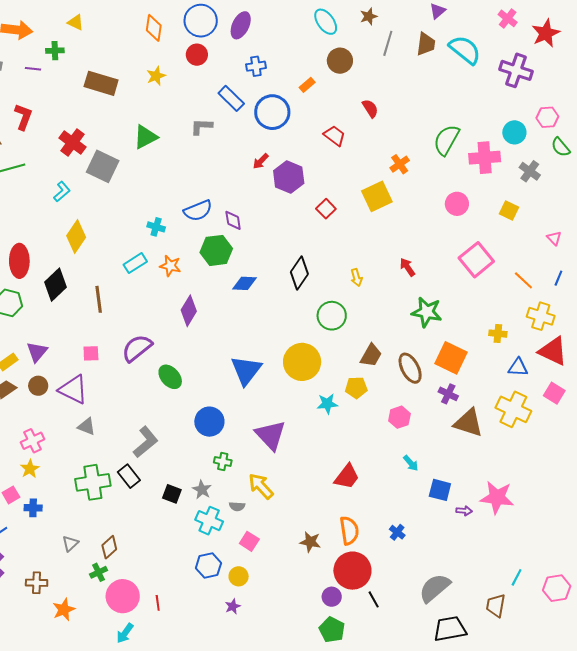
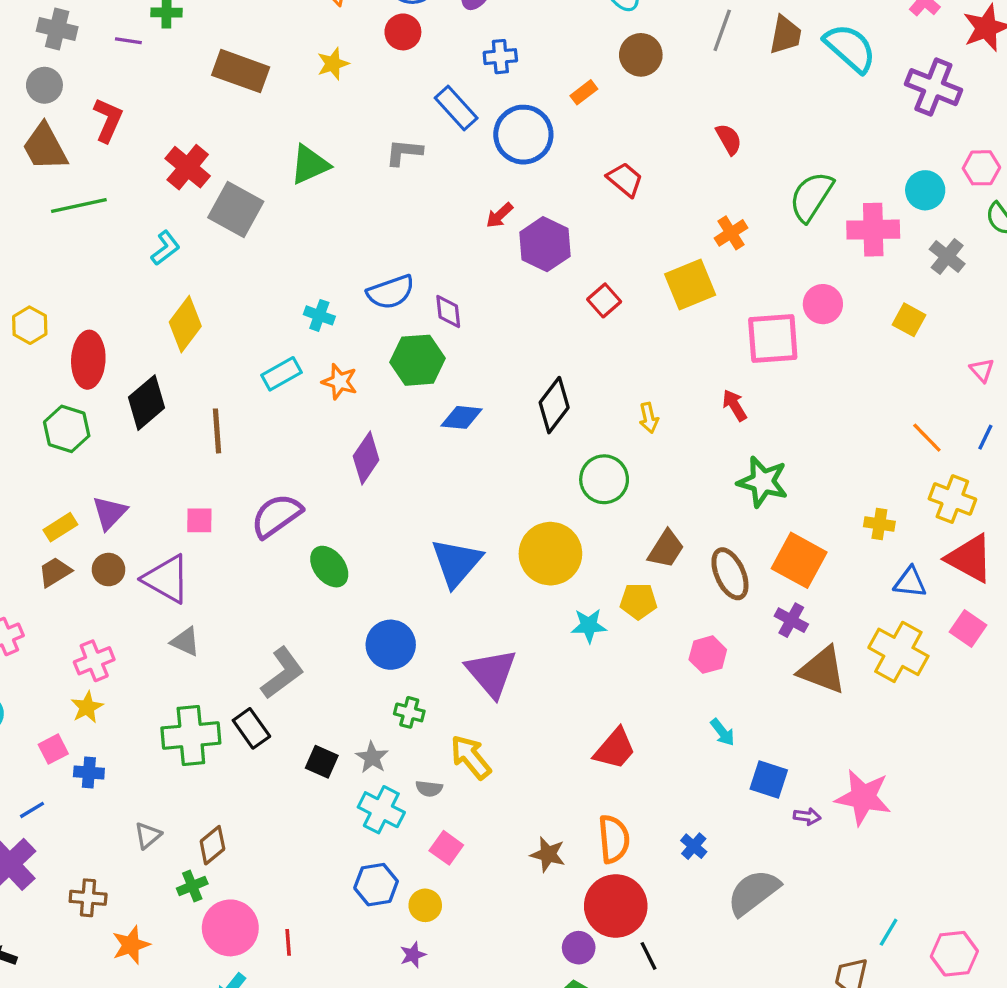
red semicircle: (370, 108) -> (729, 139), moved
pink square: (476, 260) -> (773, 338), moved, turned 32
gray semicircle: (435, 588) -> (753, 892), moved

